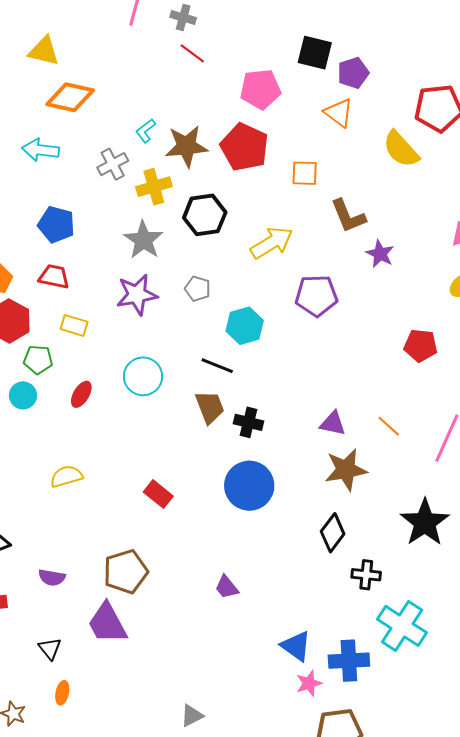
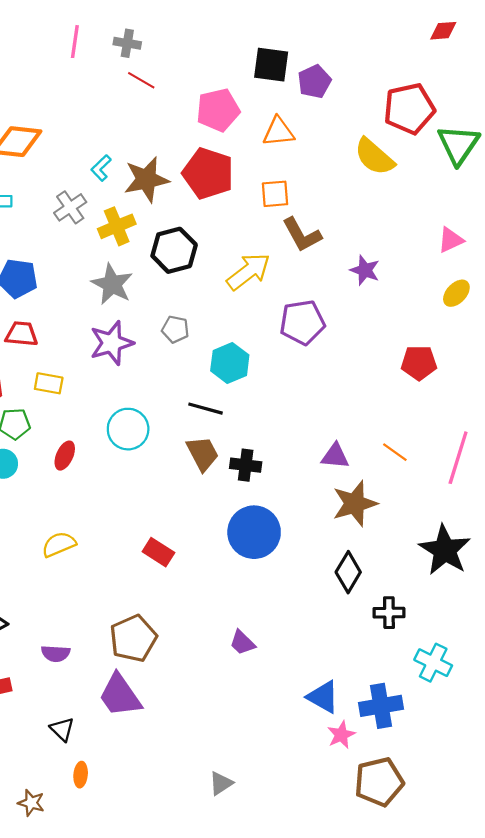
orange triangle: (339, 113) -> (278, 132), moved, turned -36
brown L-shape: (348, 216) -> (302, 235), moved
cyan cross: (402, 626) -> (433, 663), size x0.7

